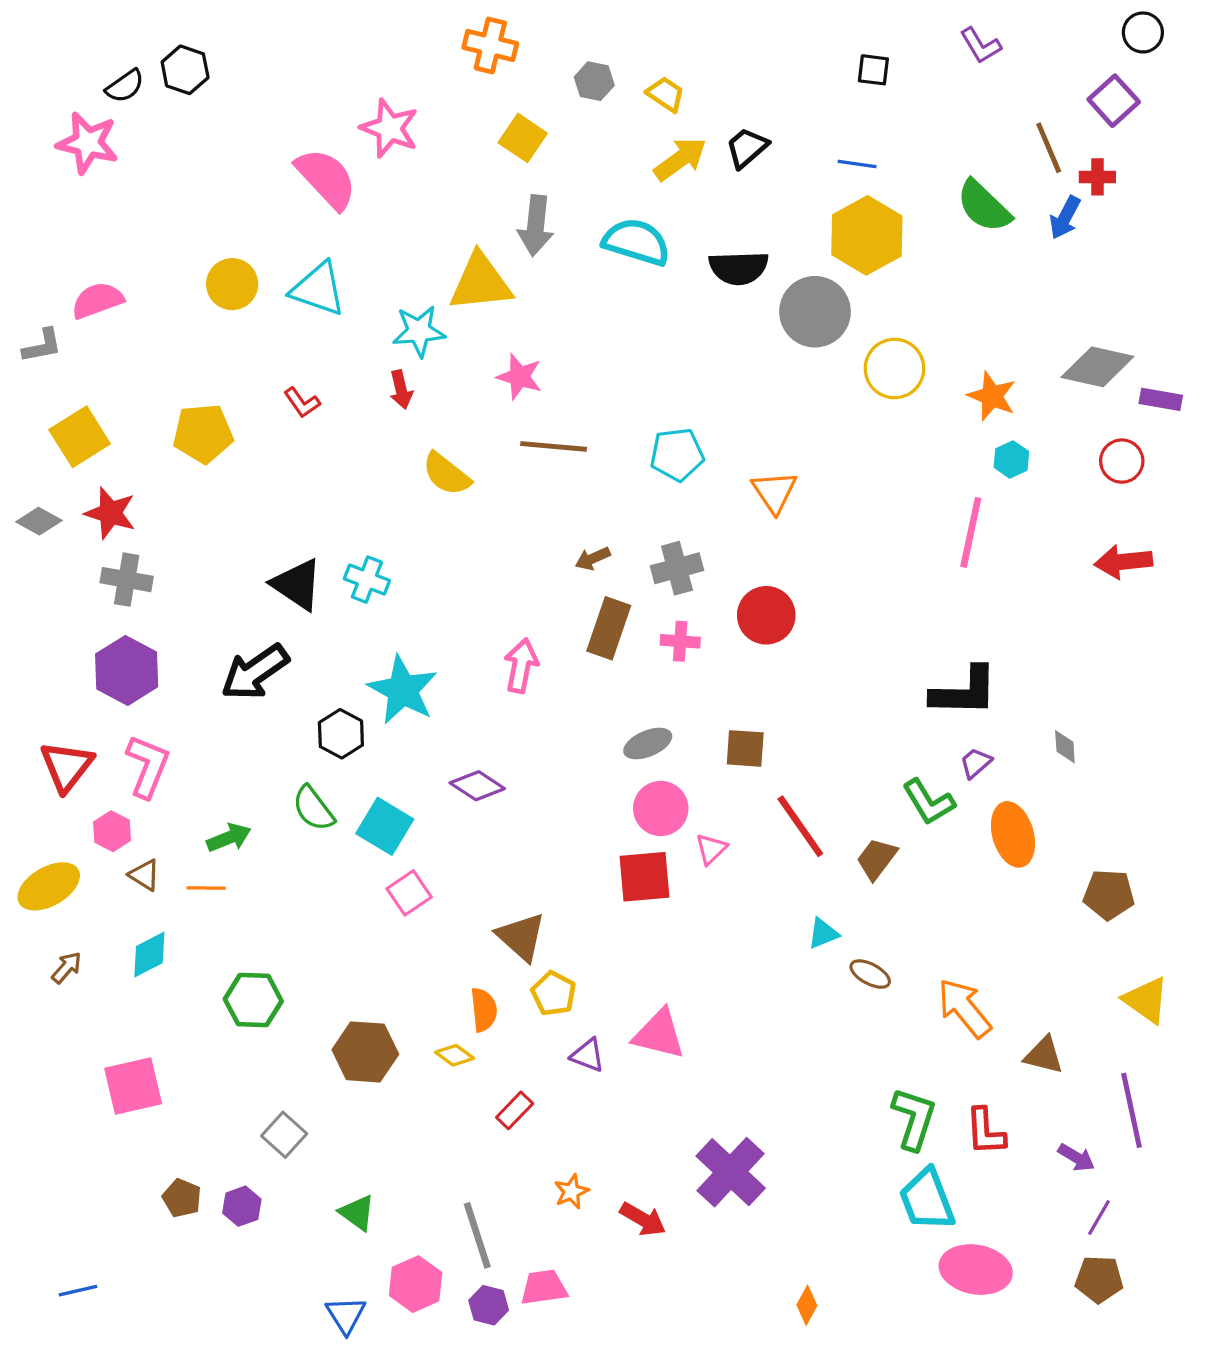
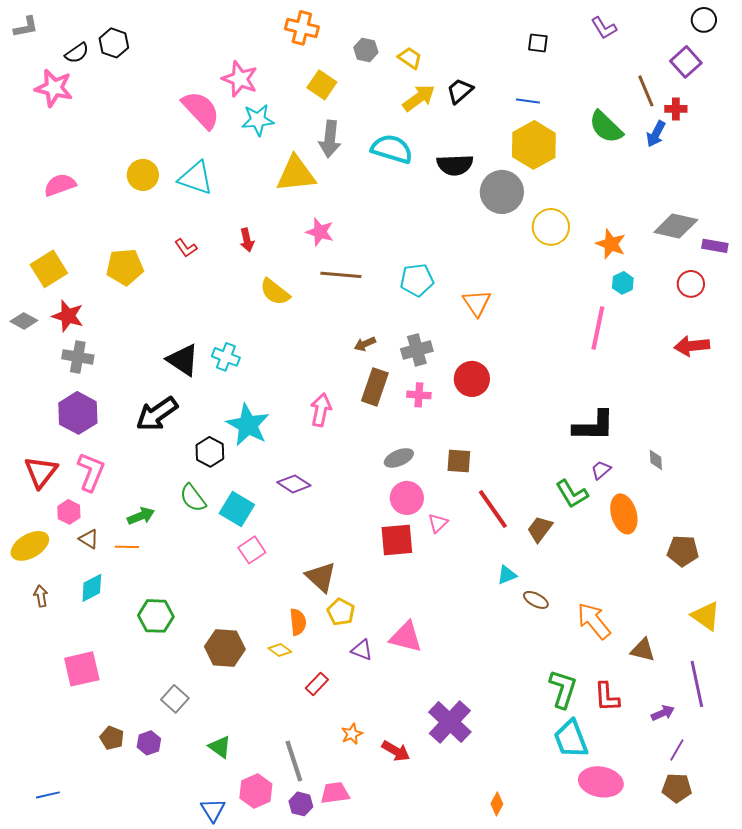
cyan star: (419, 331) -> (258, 120), moved
gray L-shape: (42, 346) -> (26, 27), moved
brown arrow: (67, 968) -> (41, 596), turned -50
purple arrow: (1076, 1157) -> (663, 713), turned -55

